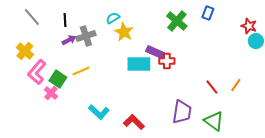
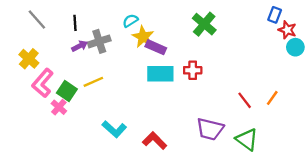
blue rectangle: (208, 13) -> (275, 15), moved
purple rectangle: (155, 52) -> (156, 47), moved
purple trapezoid: (182, 112) -> (210, 129), turned 95

